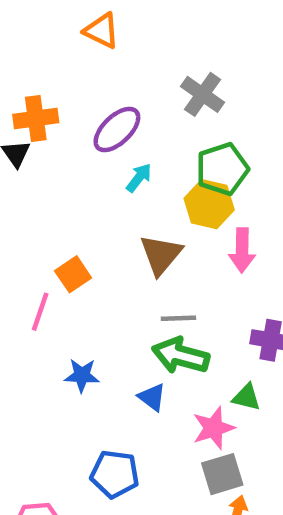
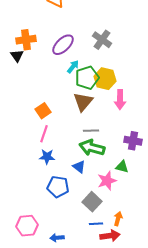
gray cross: (203, 94) -> (102, 40), moved
green pentagon: (222, 169) -> (87, 78), moved
pink line: (40, 312) -> (44, 134), moved
blue pentagon: (115, 474) -> (58, 187), moved
gray square: (222, 474) -> (92, 202), moved, turned -30

